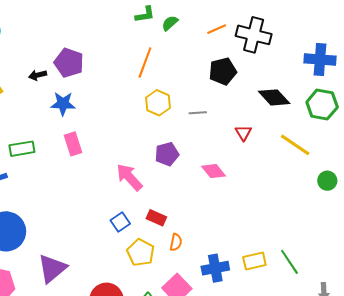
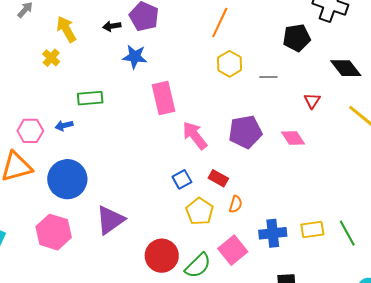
pink rectangle: (73, 144) -> (164, 98), moved, size x1.4
purple pentagon: (167, 154) -> (245, 132), moved, size x1.4
pink diamond: (213, 171) -> (293, 138), moved

